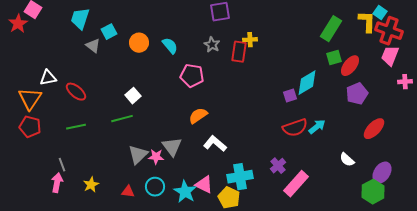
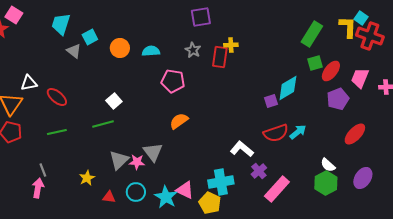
cyan semicircle: (170, 46) -> (151, 51), turned -54
pink trapezoid: (390, 56) -> (360, 78), moved
white L-shape: (215, 144) -> (242, 149), moved
yellow star: (91, 185) -> (87, 178), moved
green hexagon: (373, 192) -> (326, 183), moved

